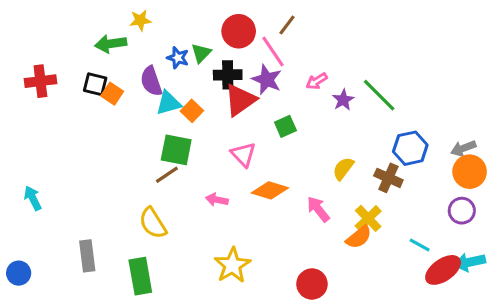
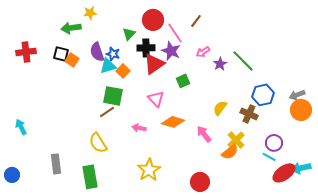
brown line: (287, 25) -> (196, 21), moved
blue star: (178, 58) -> (113, 54), moved
purple circle: (462, 211) -> (274, 143), moved

